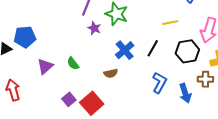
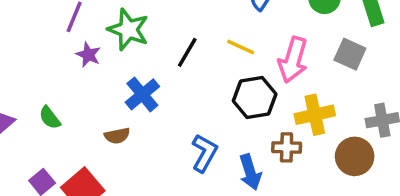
yellow line: (170, 23) -> (241, 47), moved, turned 35
black line: (153, 48) -> (187, 52), moved

